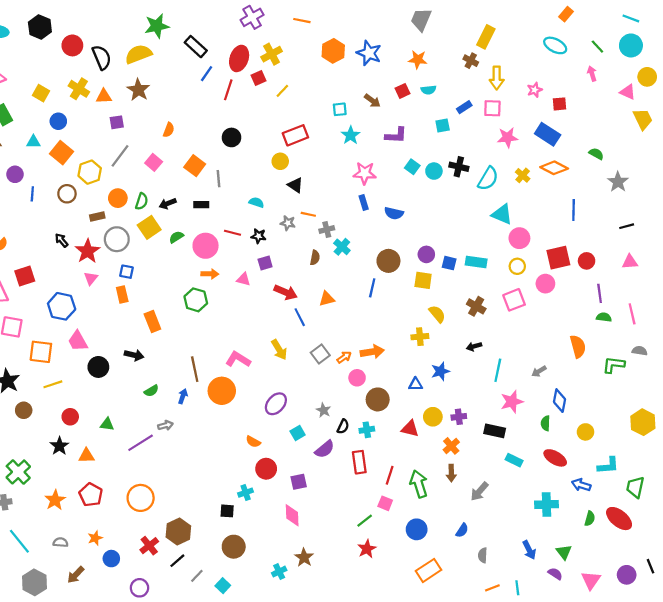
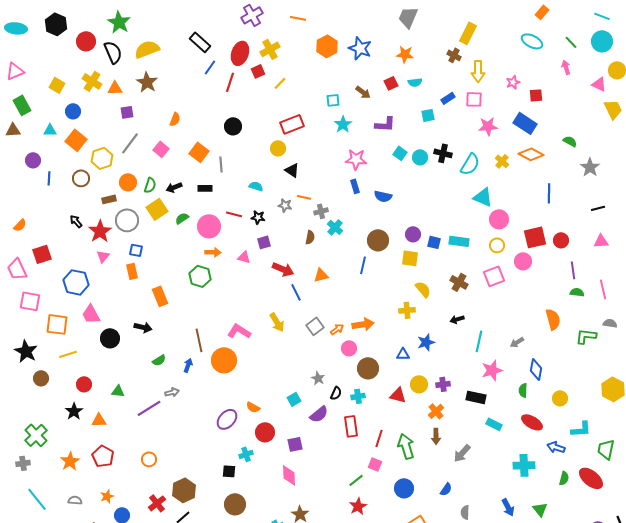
green star: (157, 26) -> (119, 22), moved, turned -30
purple ellipse: (276, 404) -> (227, 419), moved
orange circle: (141, 498) -> (149, 459), size x0.6

